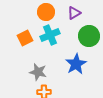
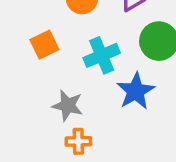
cyan cross: (50, 35) -> (102, 55), moved

